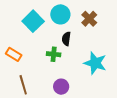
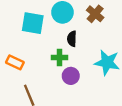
cyan square: (33, 21) -> (33, 23), turned -30
purple circle: (61, 87) -> (71, 76), moved

